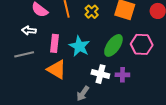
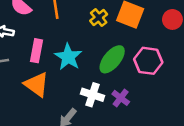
yellow cross: (92, 12) -> (99, 18), moved
purple cross: (122, 75) -> (121, 98), turned 32

